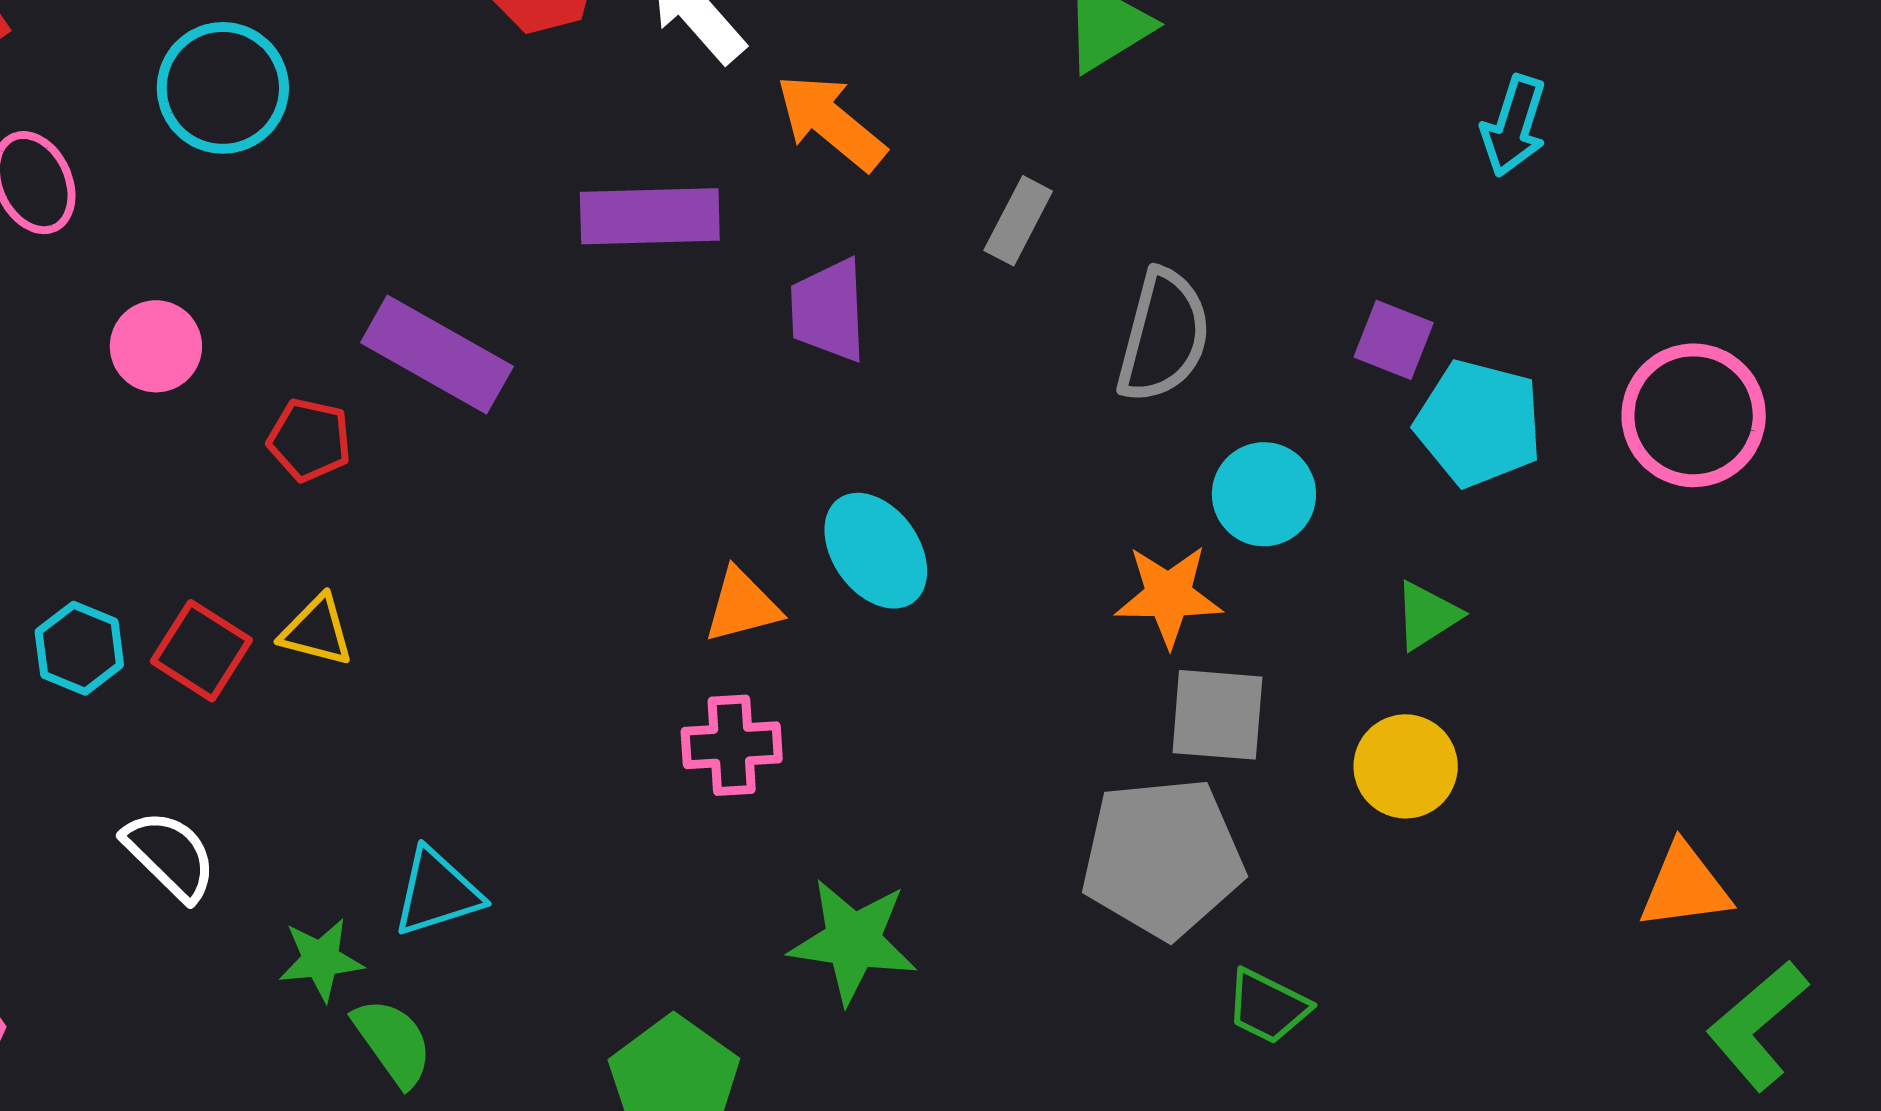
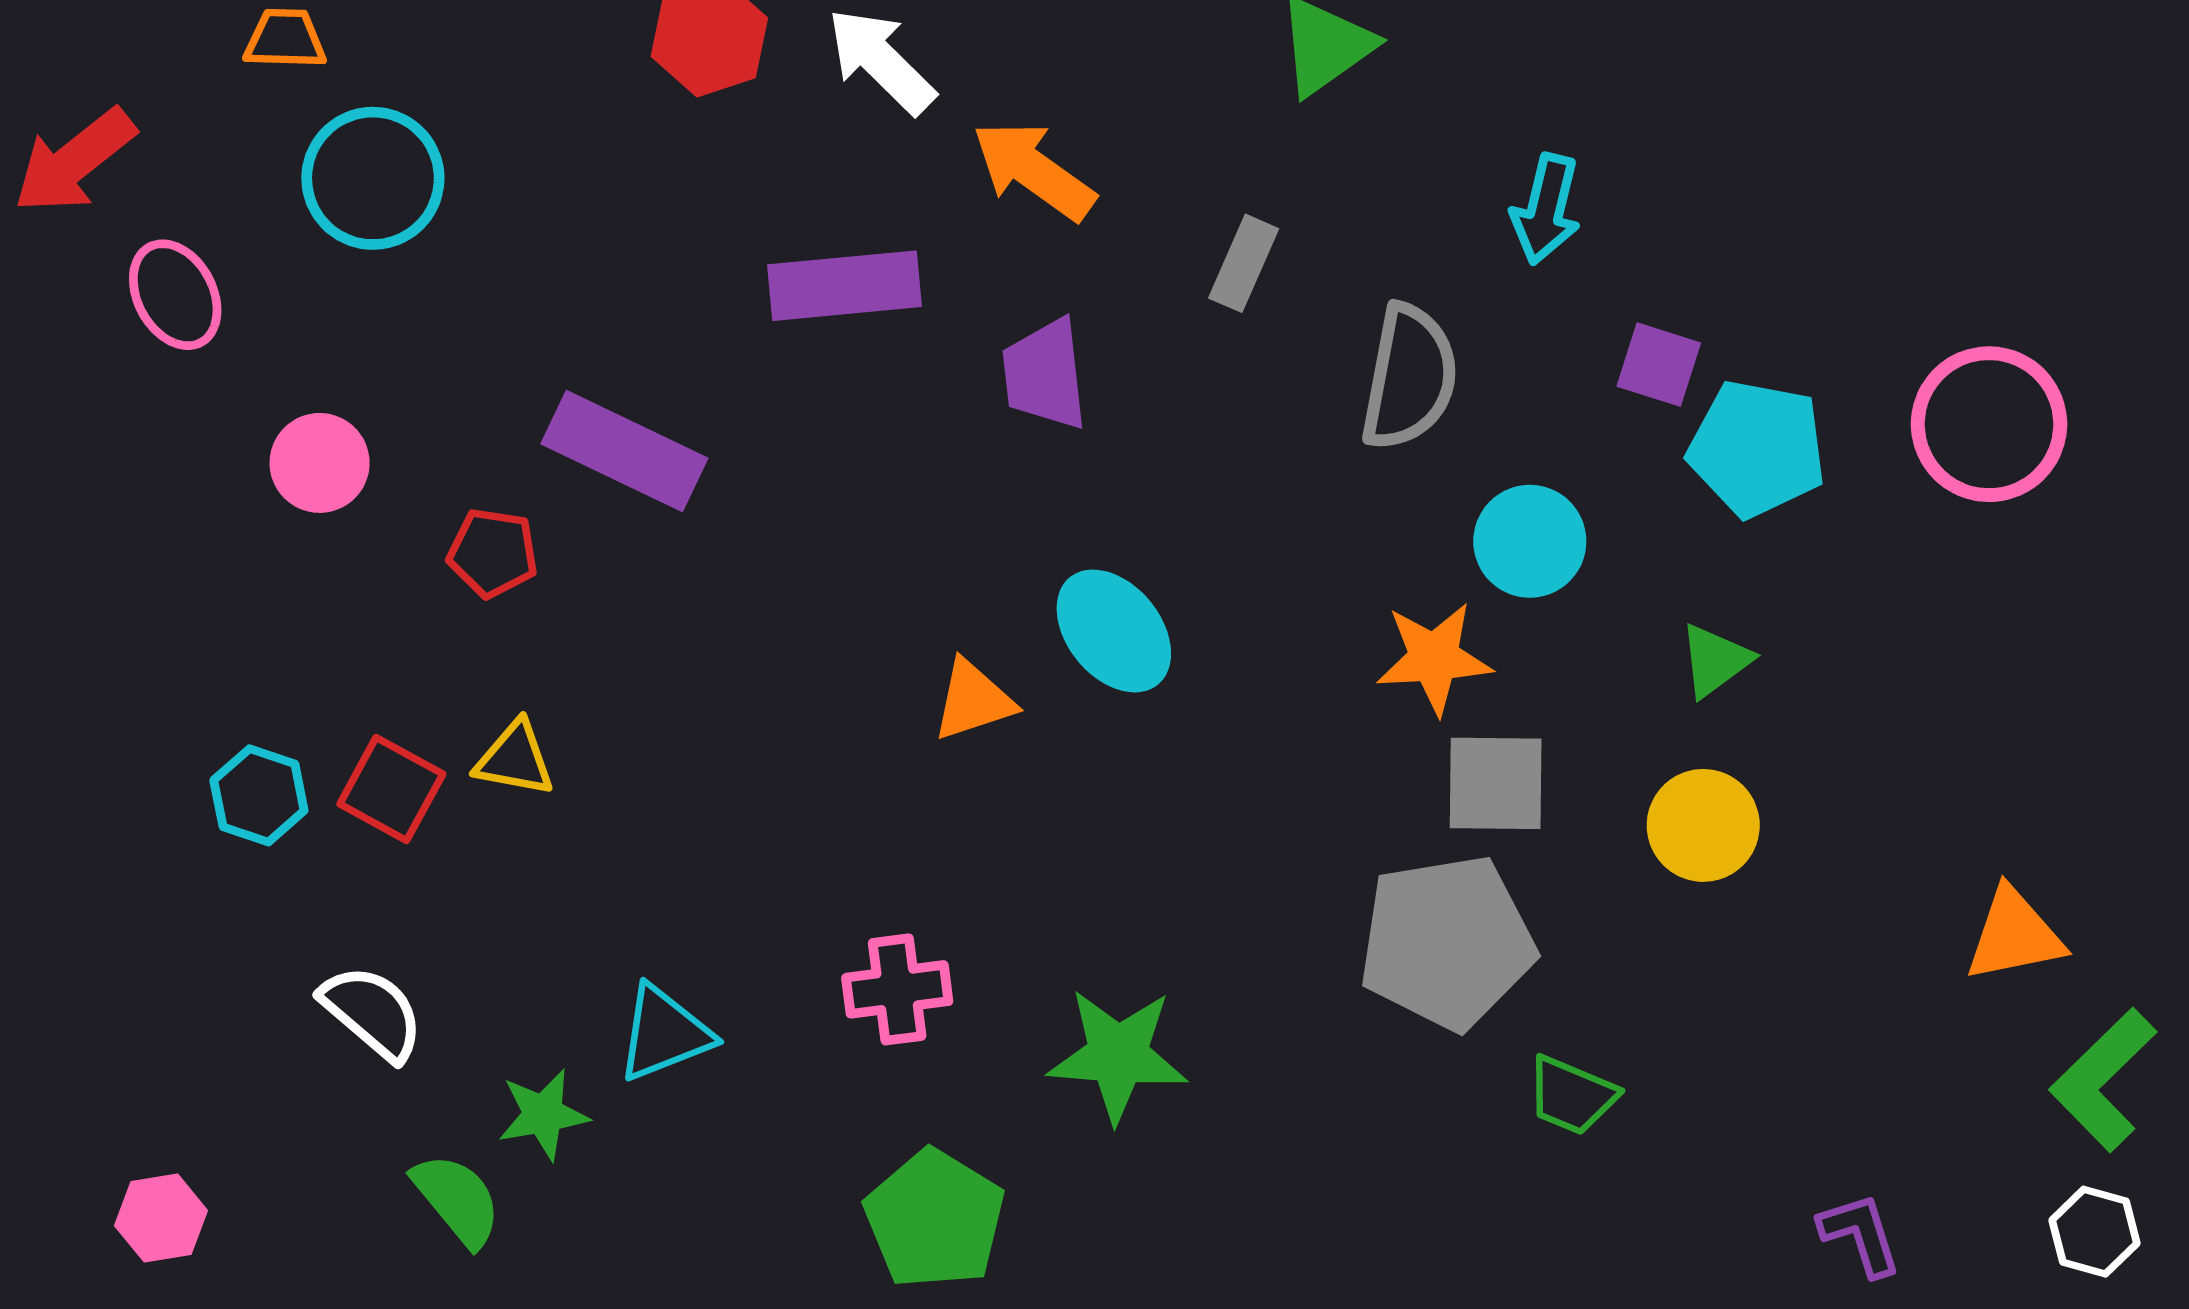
cyan arrow: (1514, 126) -> (1546, 209), moved
pink cross: (732, 745) -> (897, 989), moved
green semicircle: (393, 1042) -> (457, 1200), moved

